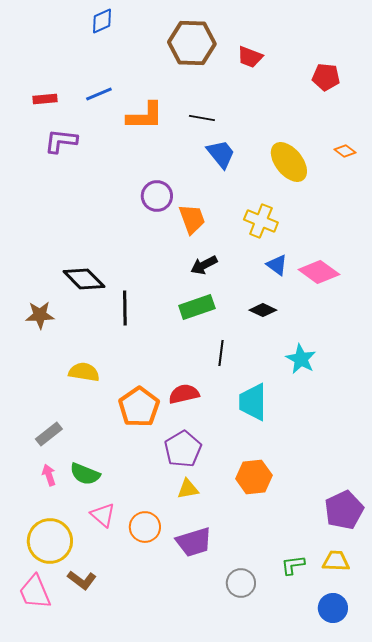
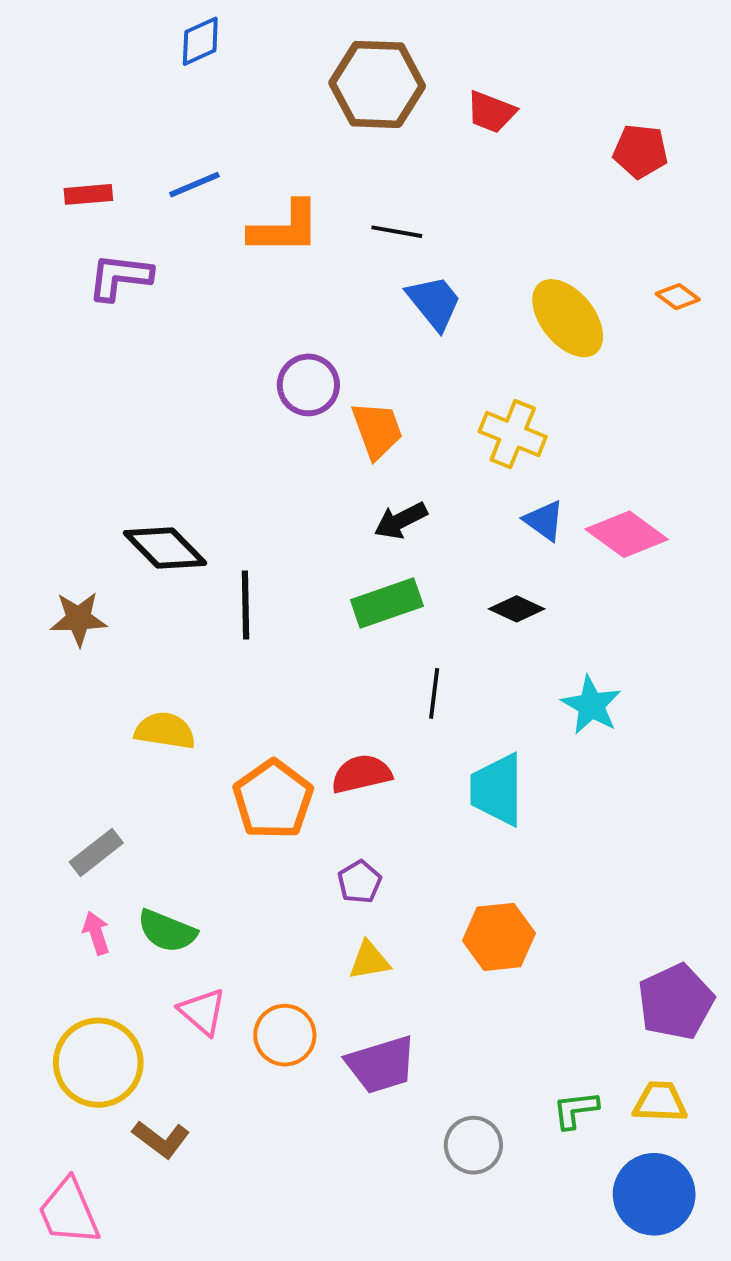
purple pentagon: (183, 449) -> (359, 882), size x0.6
pink trapezoid: (35, 592) -> (69, 1212), moved
blue circle: (333, 608) -> (654, 1194), size x1.4

